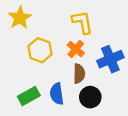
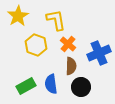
yellow L-shape: (82, 22) -> (56, 20), moved

